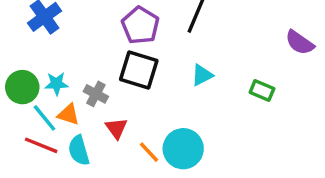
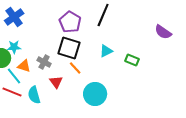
cyan star: (56, 84) -> (14, 47), moved
green rectangle: (262, 91) -> (132, 60), moved
orange triangle: (68, 114) -> (24, 66), moved
orange line: (149, 152) -> (75, 68), moved

